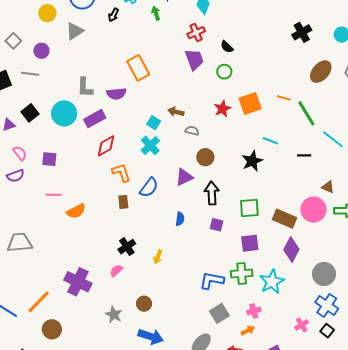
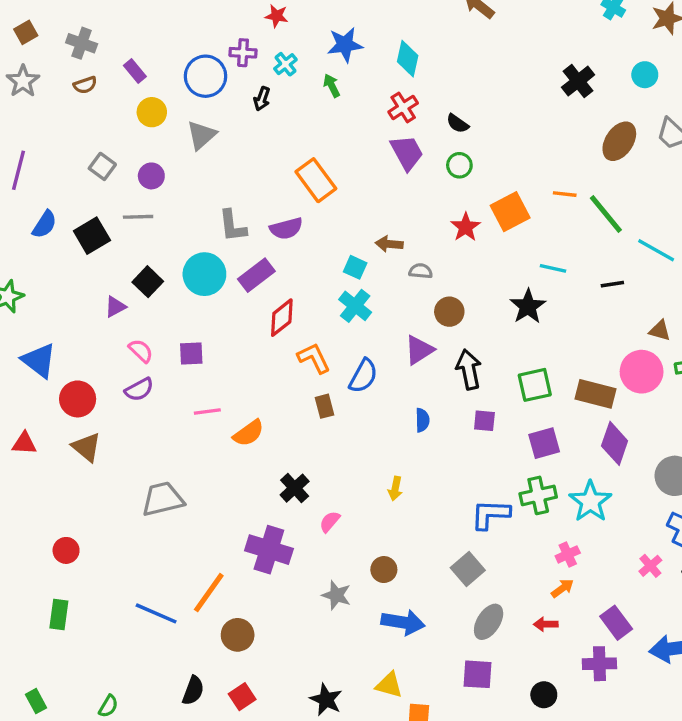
black cross: (127, 247) -> (295, 488), moved
gray square: (219, 313) -> (468, 569), moved

